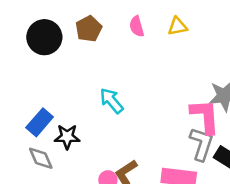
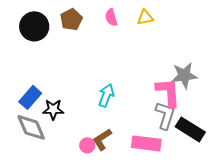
cyan arrow: (112, 101) -> (106, 95), moved, turned 60
gray diamond: (41, 158) -> (31, 127), size x1.4

